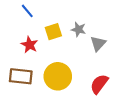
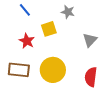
gray star: (78, 29) -> (68, 12), moved
red semicircle: (99, 84) -> (91, 77), turned -30

